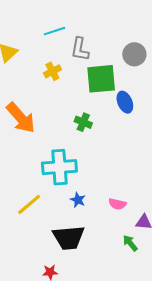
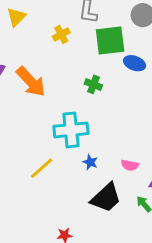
blue ellipse: (125, 102) -> (135, 63), turned -45
black trapezoid: (69, 238) -> (106, 198), moved, turned -36

